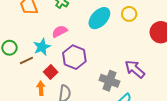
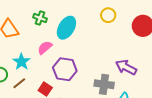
cyan ellipse: (99, 18) -> (66, 28), moved
cyan star: (42, 47) -> (21, 62), moved

